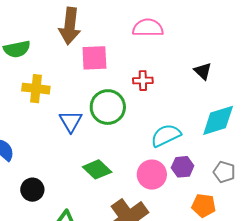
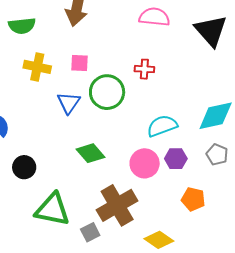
pink square: (94, 58) -> (80, 63), moved, size x0.7
black triangle: (203, 71) -> (211, 31), moved, size x1.8
gray pentagon: (224, 172) -> (217, 155), moved

